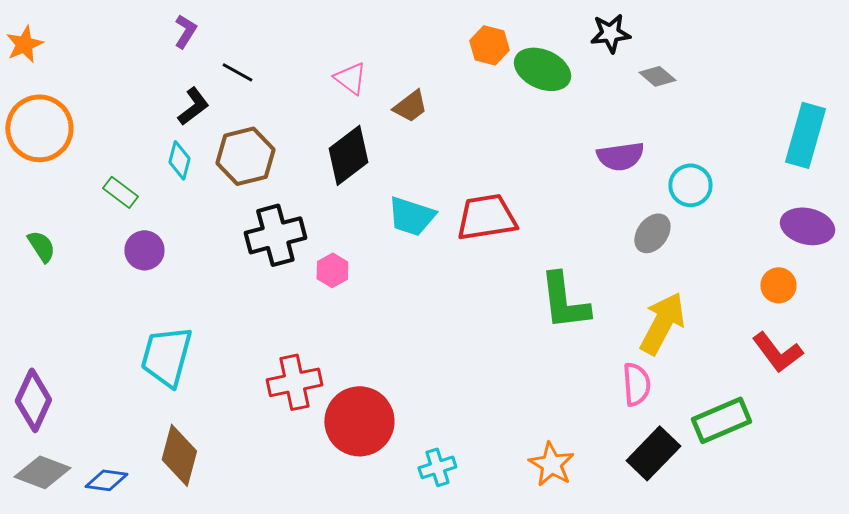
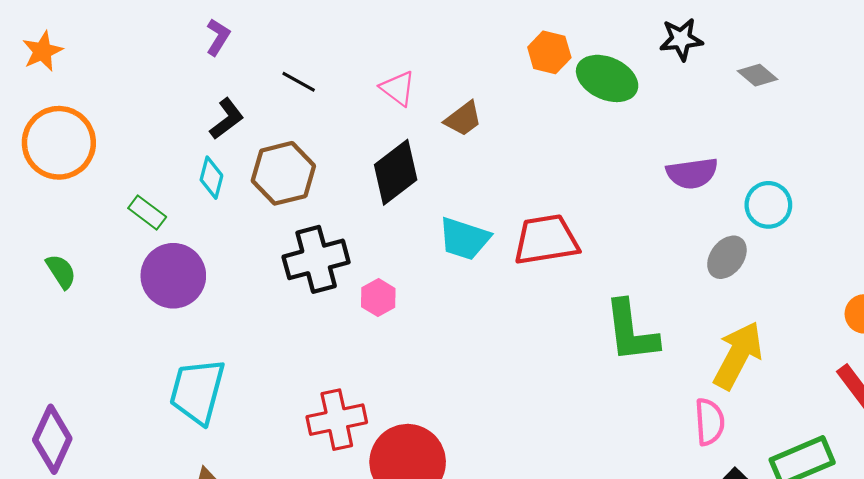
black line: (237, 72) -> (299, 82), moved
gray diamond: (657, 76) -> (757, 75), moved
purple circle: (144, 250) -> (173, 276), size x1.5

